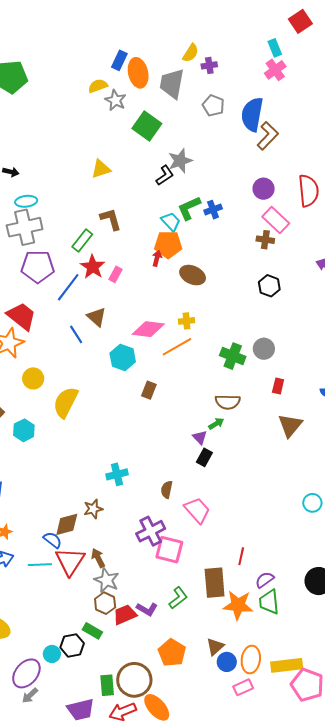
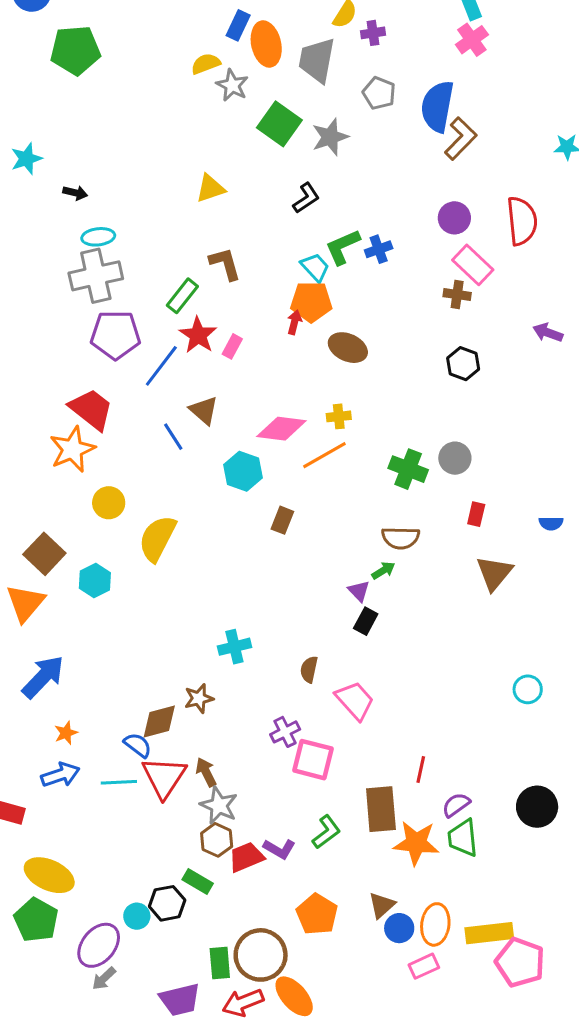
gray star: (180, 161) -> (330, 137), moved
purple cross: (151, 531) -> (285, 732), size x0.7

